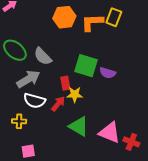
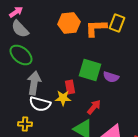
gray semicircle: (43, 56) -> (20, 29), moved
gray arrow: (28, 79) -> (34, 83), turned -50
yellow star: (75, 94) -> (63, 98), moved
red arrow: (58, 104) -> (94, 107), moved

